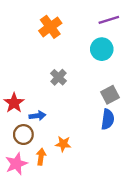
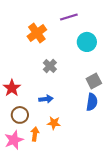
purple line: (109, 20) -> (69, 17), moved
orange cross: (50, 27) -> (37, 33), moved
blue arrow: (37, 116) -> (46, 99), moved

